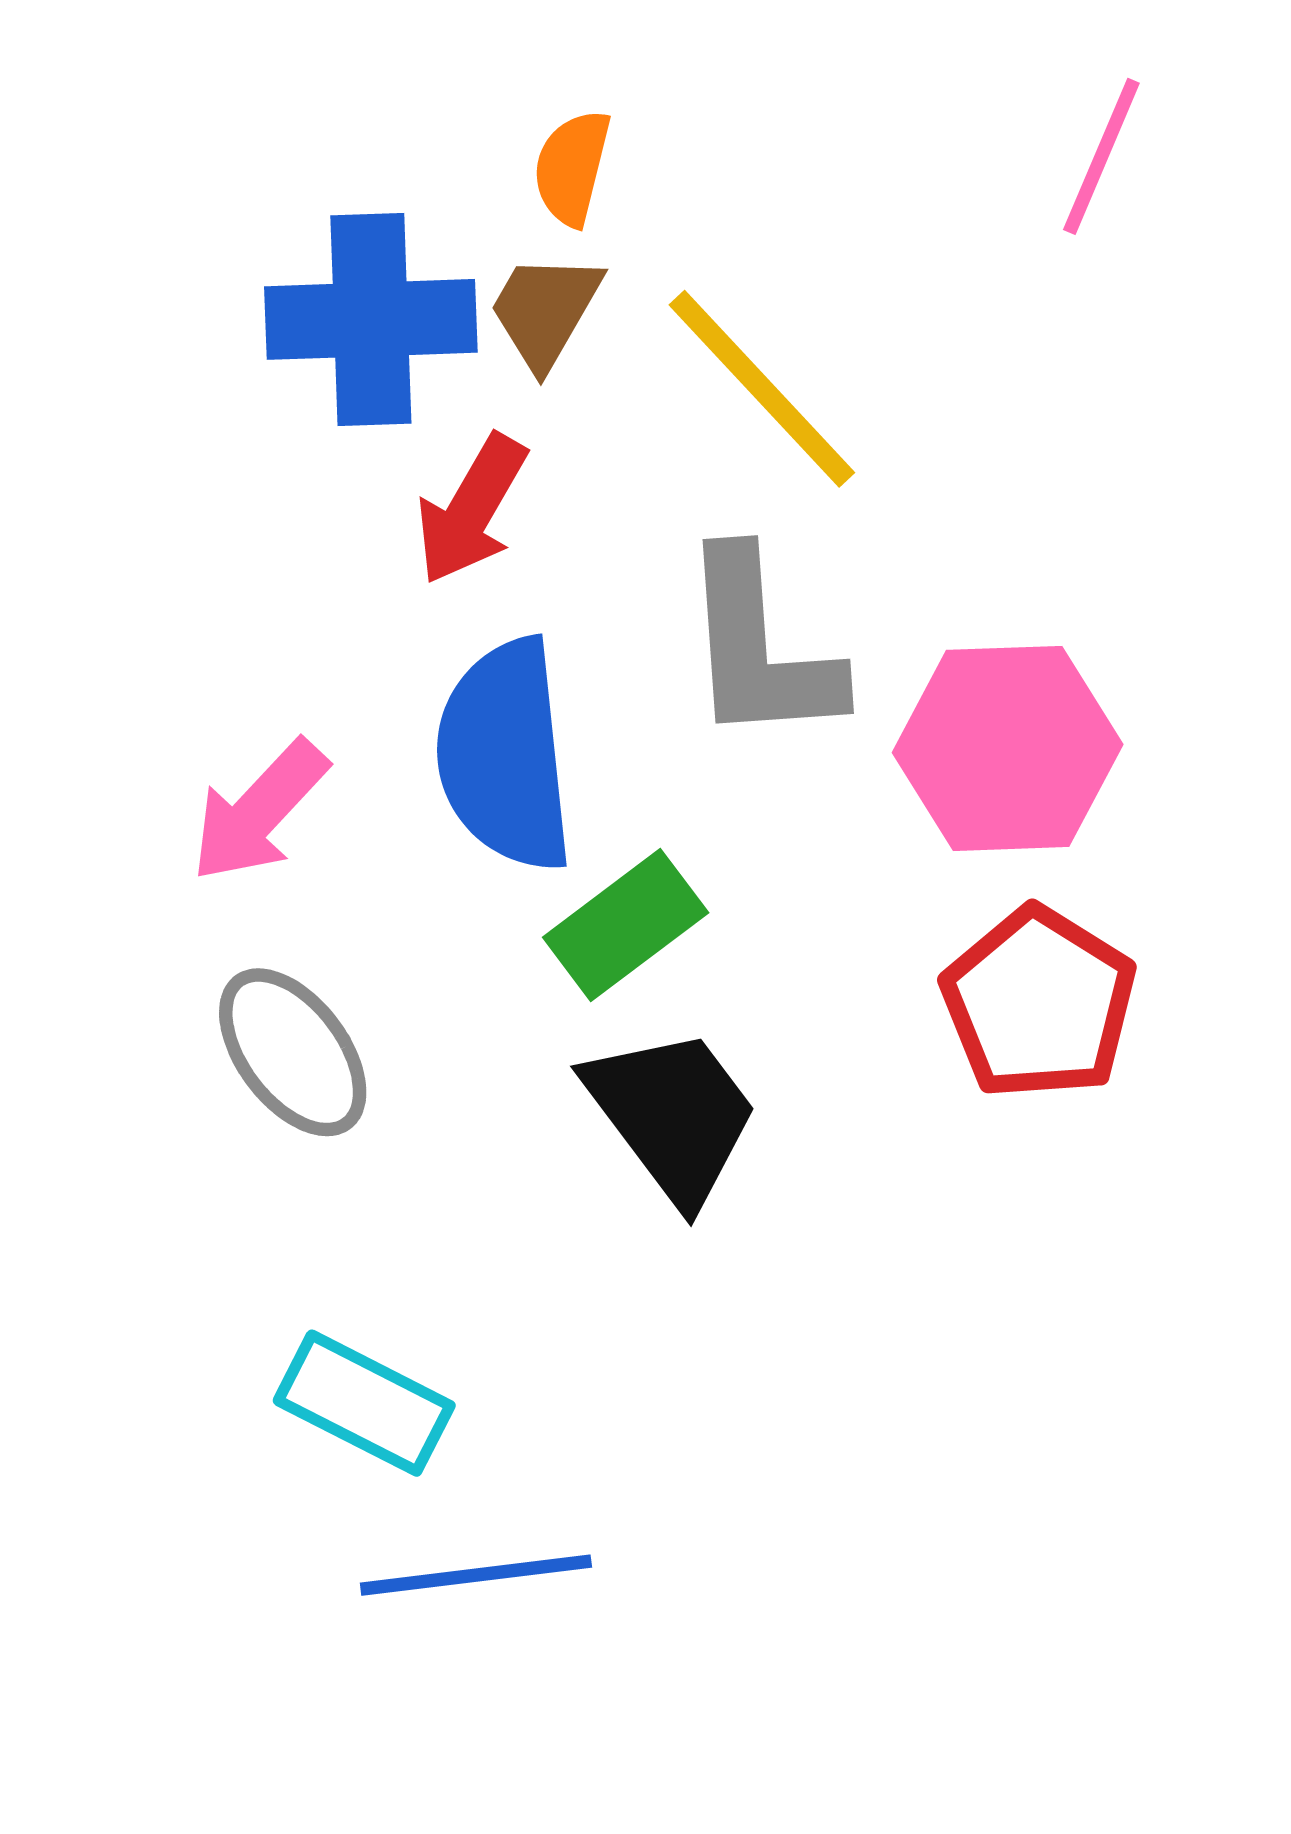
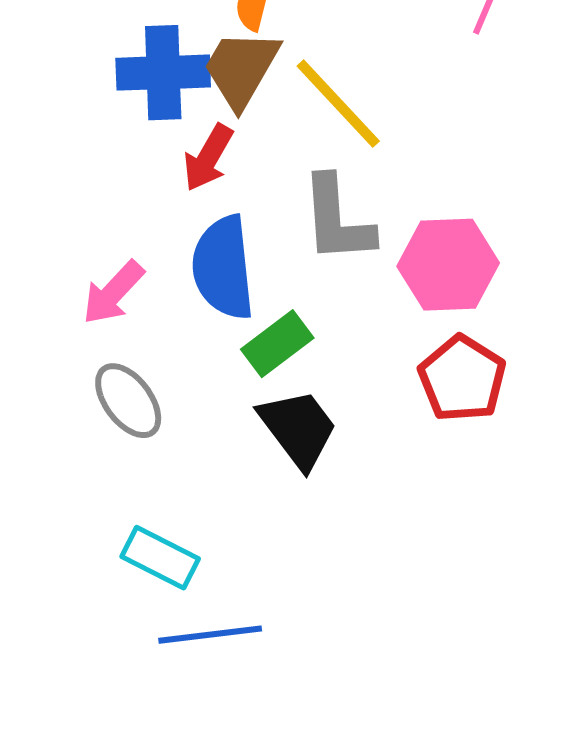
brown trapezoid: (545, 311) -> (241, 69), size x1.5

